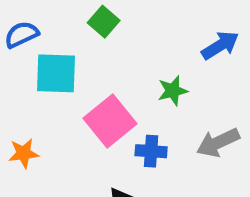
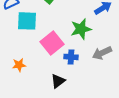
green star: (173, 91) -> (81, 29), size x1.5
orange star: (24, 153) -> (19, 65), moved

